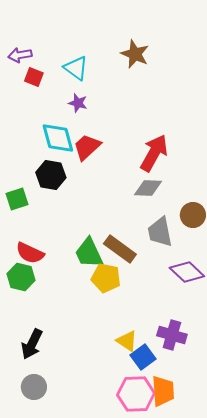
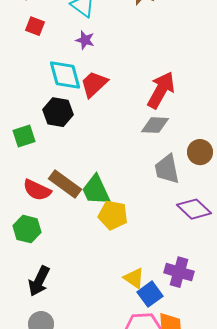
red square: (34, 77) -> (35, 26), moved
brown rectangle: (120, 249) -> (65, 184), moved
green hexagon: (21, 277) -> (27, 229), moved

